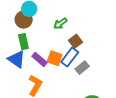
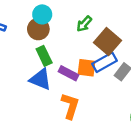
brown square: (75, 41) -> (107, 41), size x1.5
blue rectangle: (70, 57) -> (105, 62), turned 36

